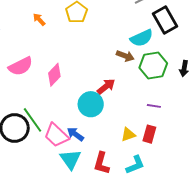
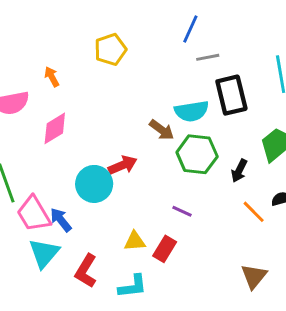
orange arrow: (39, 20) -> (52, 77), moved

